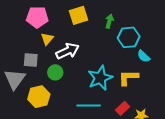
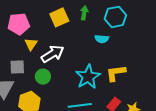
green arrow: (109, 21) -> (84, 13), moved
cyan hexagon: (129, 37) -> (115, 17), moved
cyan semicircle: (144, 56) -> (102, 39), moved, turned -32

